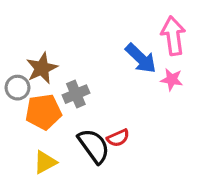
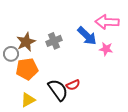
pink arrow: (173, 36) -> (107, 22), turned -80
gray cross: (76, 94) -> (54, 41), moved

